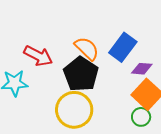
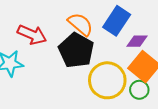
yellow circle: (74, 110) -> (107, 80), moved

